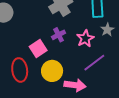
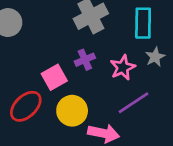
red ellipse: (20, 70) -> (26, 106), turned 50

